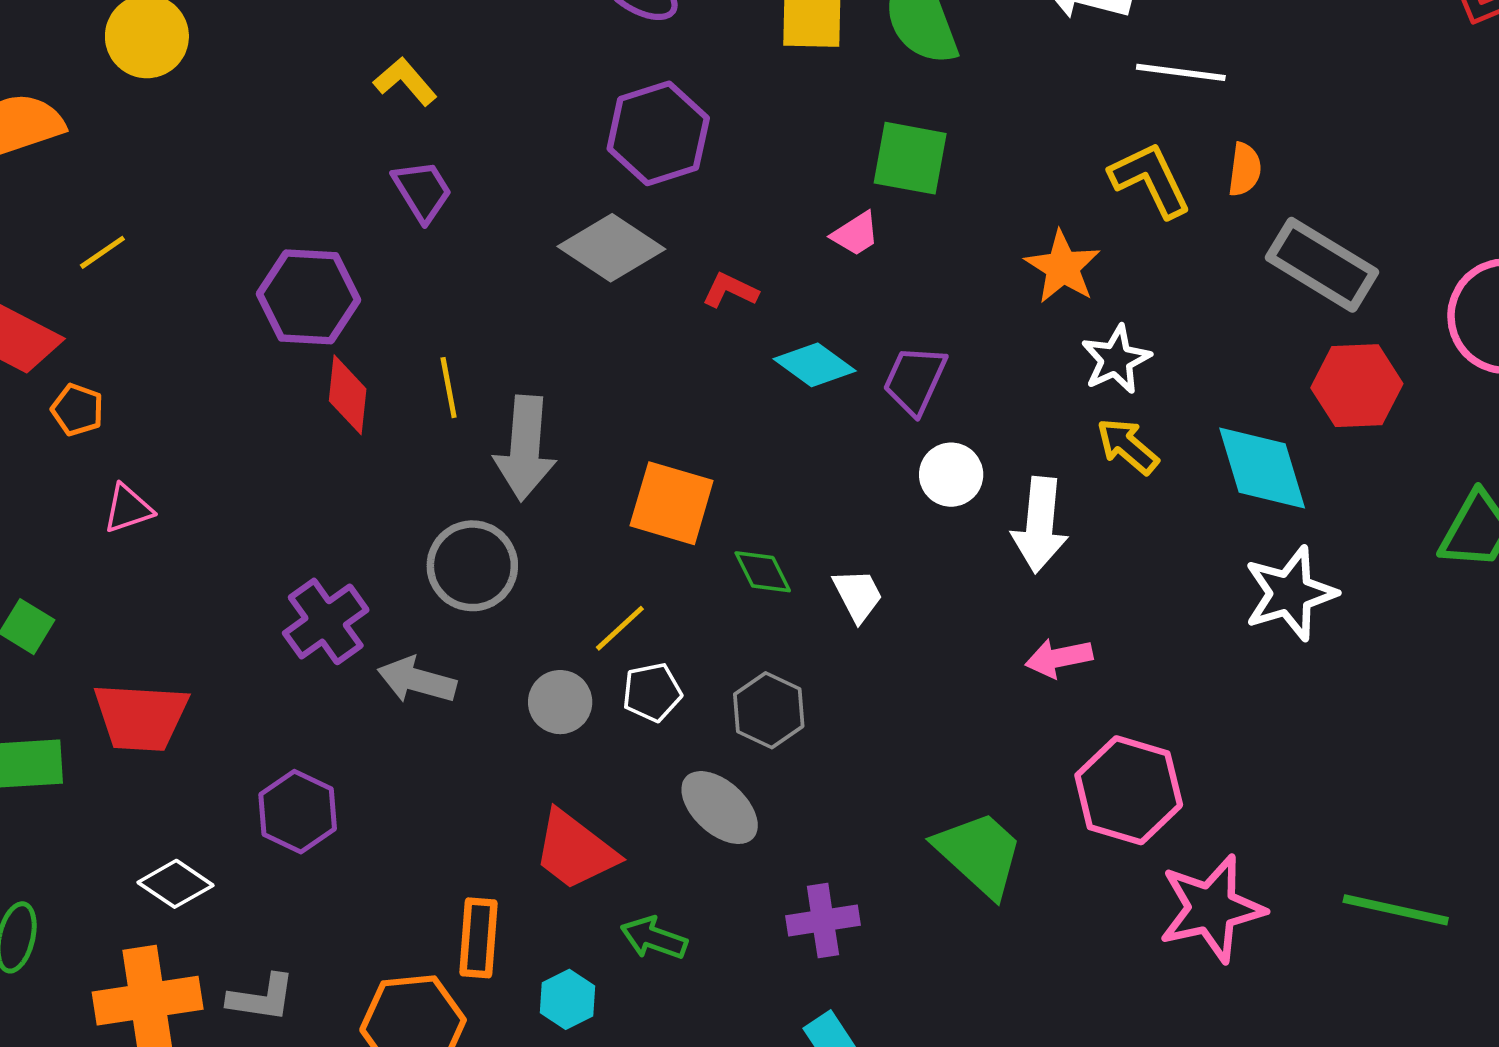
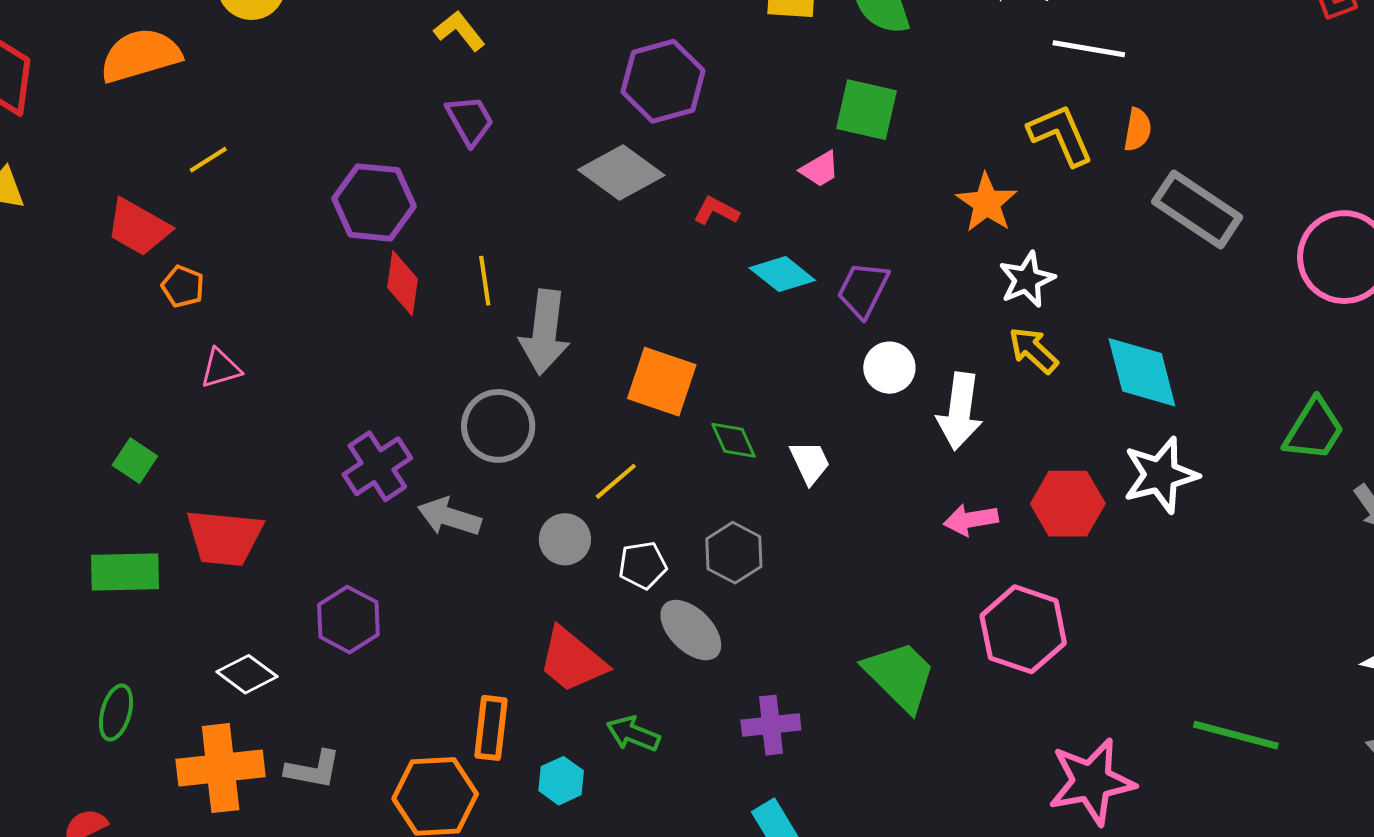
red hexagon: (1357, 386) -> (1068, 504), moved
white pentagon: (652, 692) -> (643, 565), moved
pink star: (1212, 908) -> (1092, 782), moved

